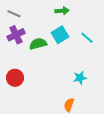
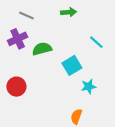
gray line: (14, 14) -> (26, 16), moved
cyan square: (60, 35) -> (72, 65), moved

